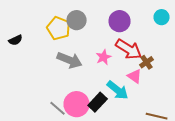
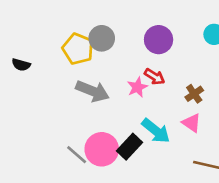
black semicircle: (16, 40) -> (21, 65), turned 40
red arrow: (129, 49) -> (155, 77), moved, size x0.6
pink triangle: (135, 76) -> (192, 123), moved

